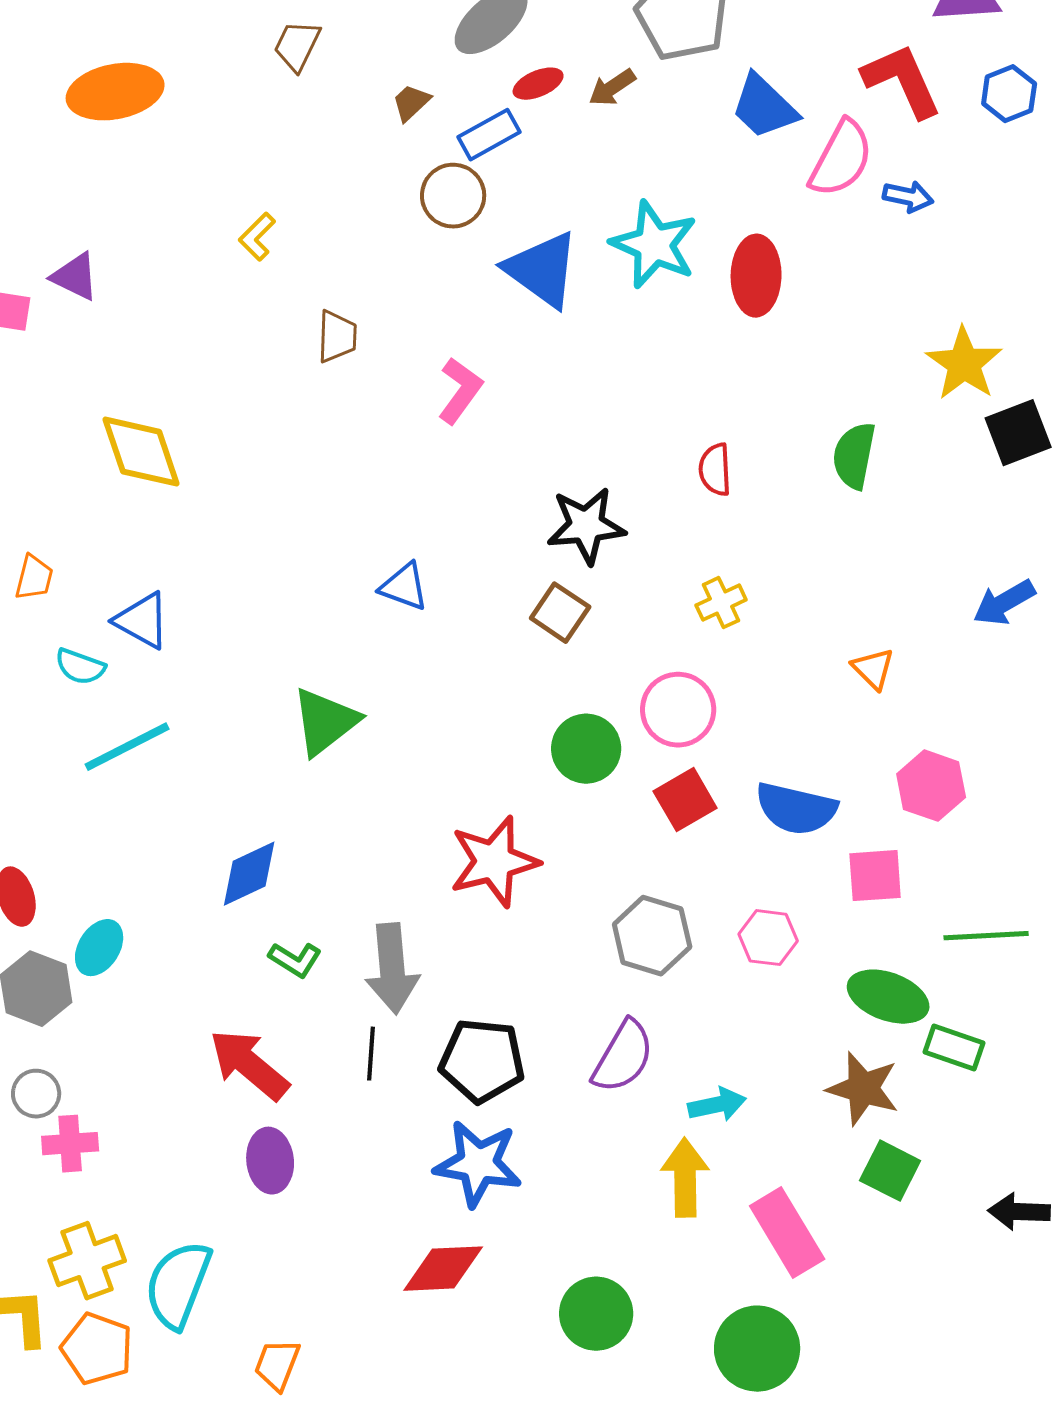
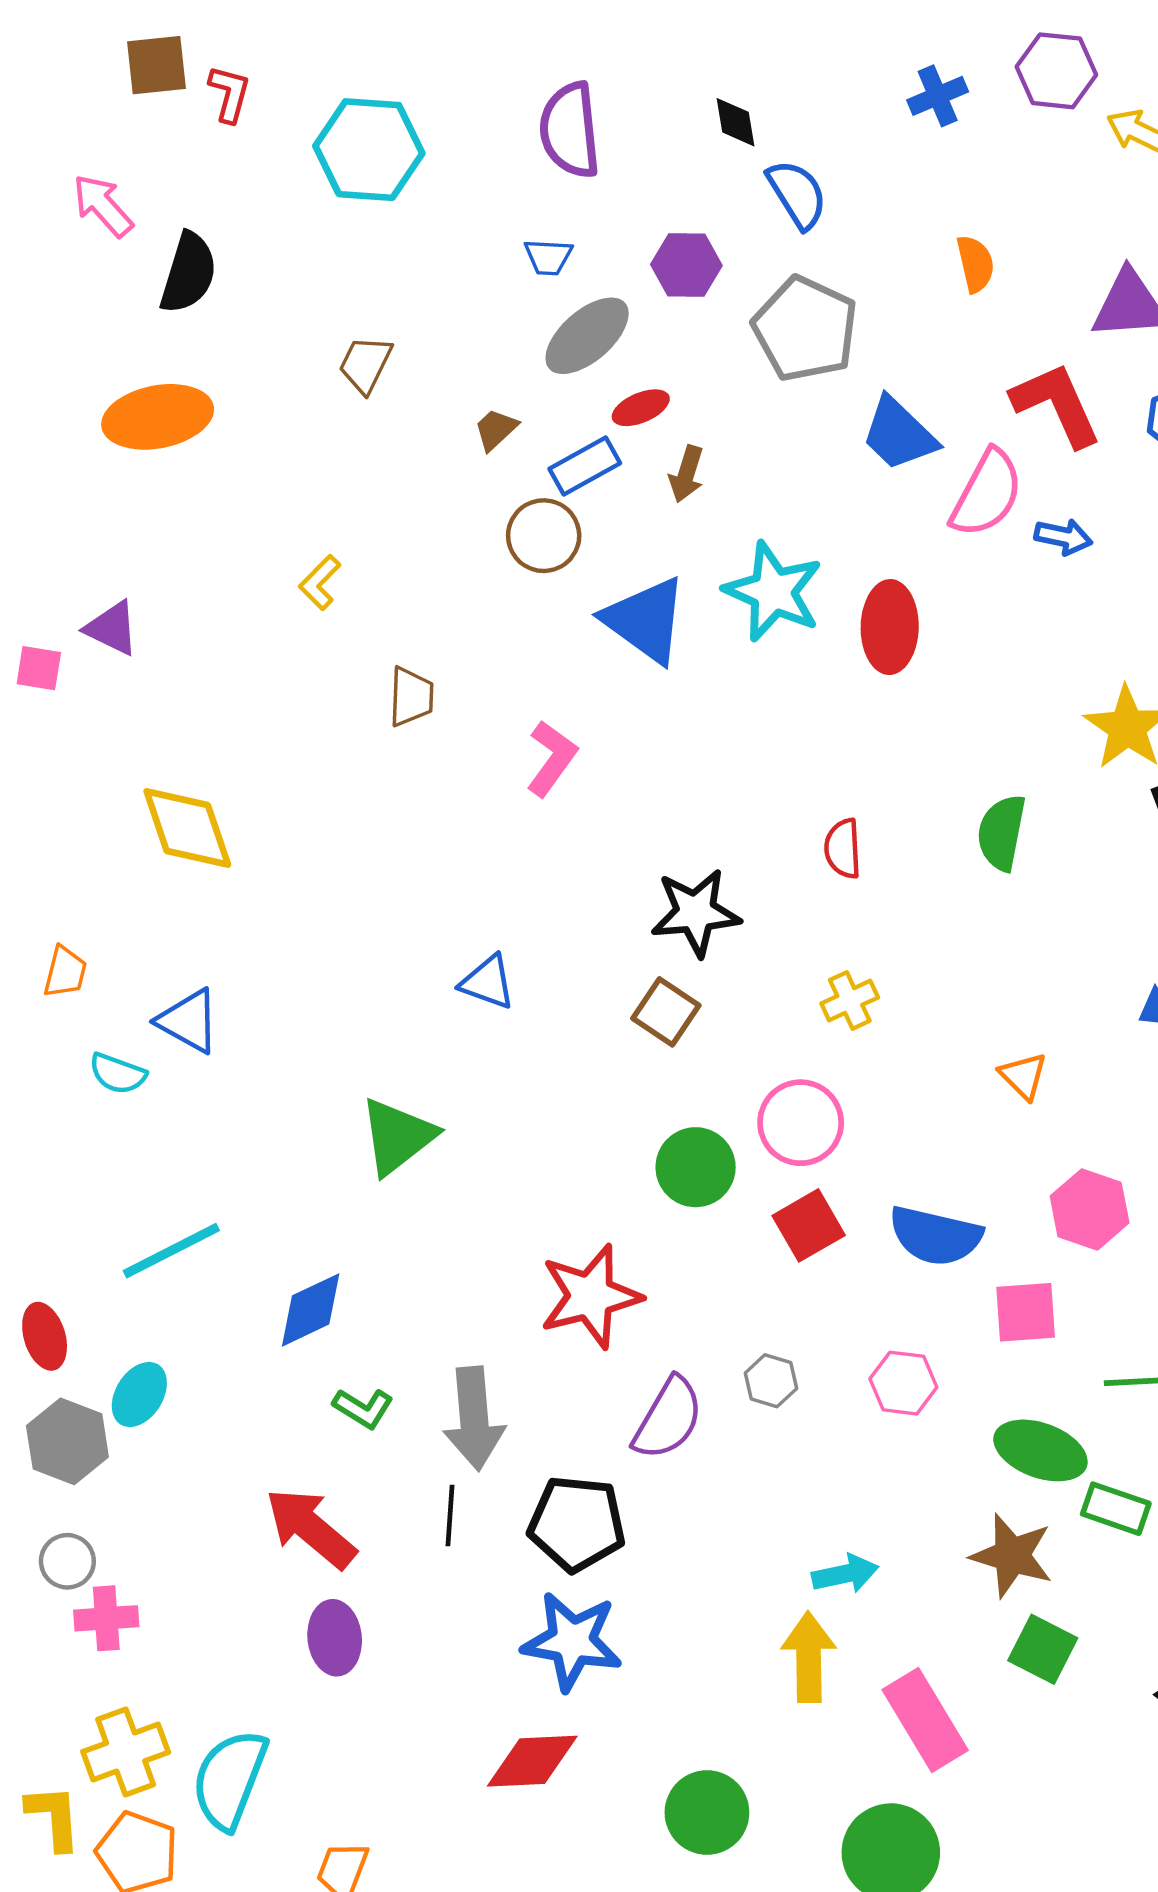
brown arrow: (612, 88) -> (686, 474), moved, turned -39
cyan line: (127, 747) -> (171, 1251), moved
gray hexagon: (652, 936) -> (771, 1381), size x0.6
purple semicircle: (623, 1057) -> (668, 1418), moved

